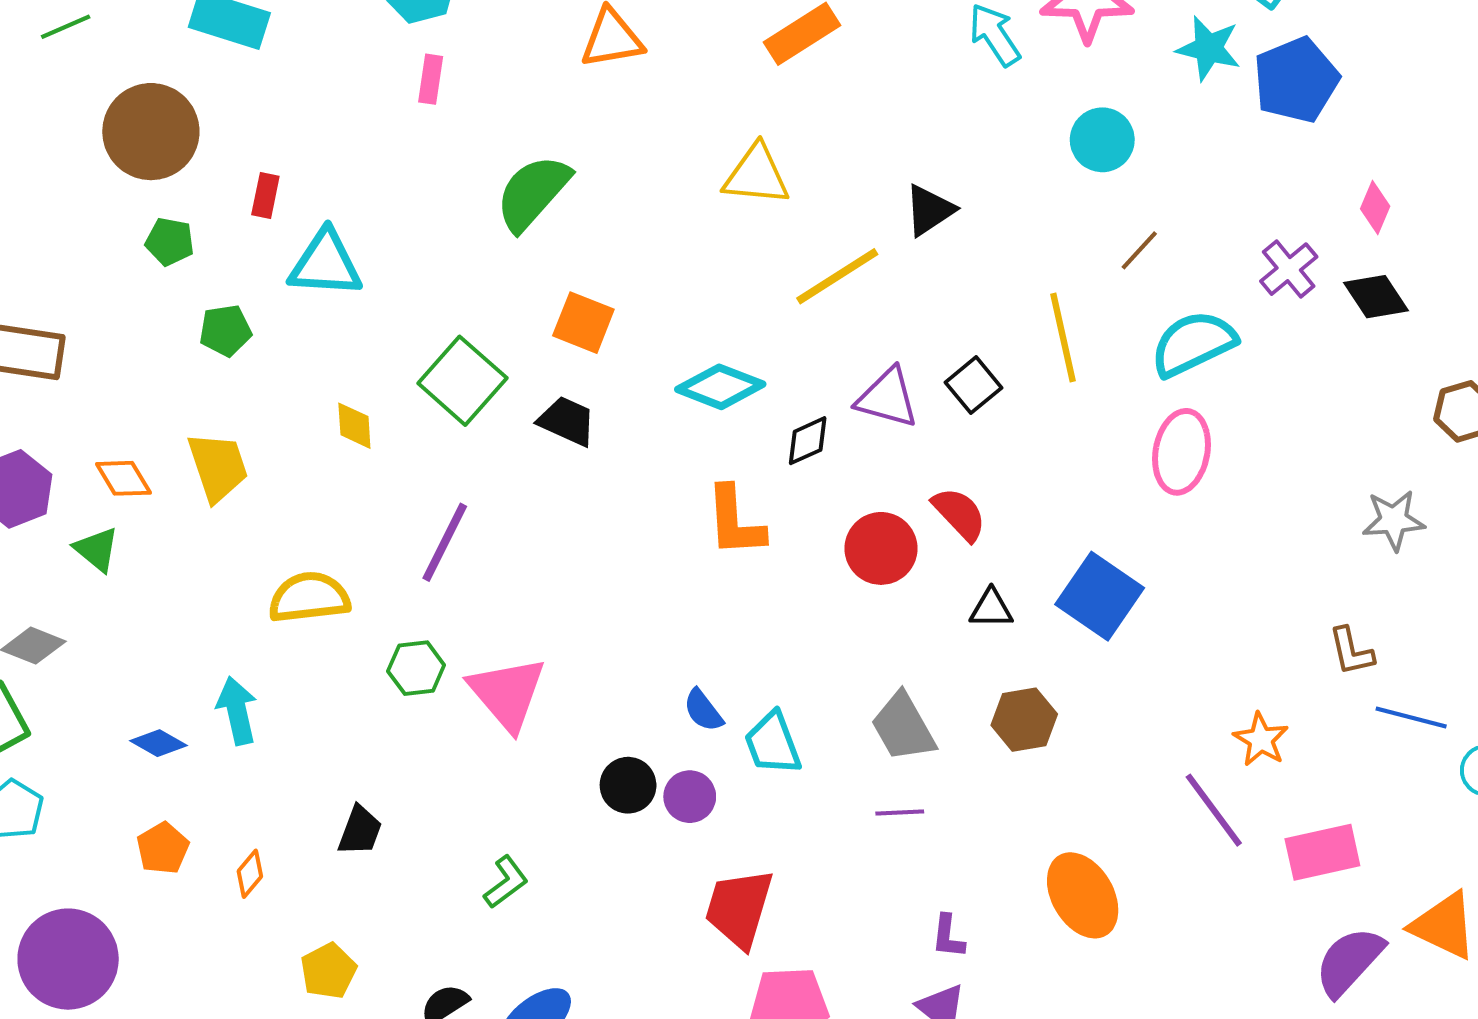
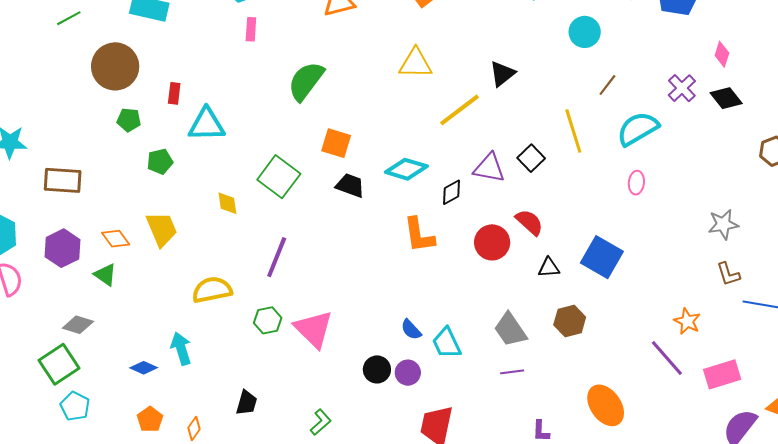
black trapezoid: (567, 421) -> (350, 185), moved
pink ellipse: (1181, 452) -> (636, 183), size x0.6
gray star: (1394, 520) -> (723, 224), moved

